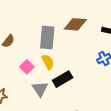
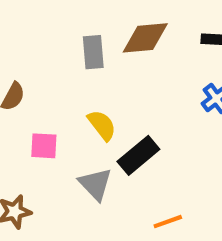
gray rectangle: (47, 37) -> (93, 52), moved, size x0.7
pink square: (27, 67) -> (44, 146), moved, turned -32

